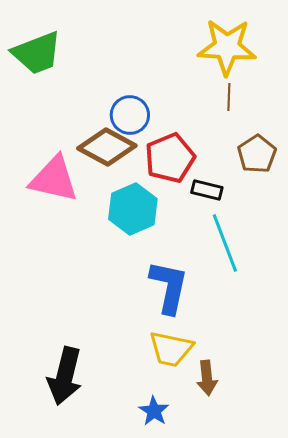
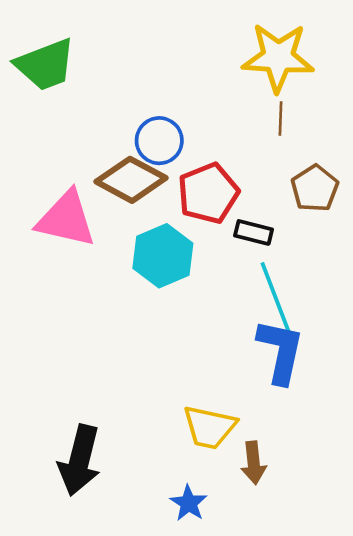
blue L-shape: (169, 287) -> (280, 351), moved

